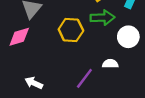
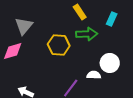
white circle: (128, 37) -> (110, 63), moved

